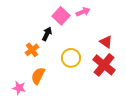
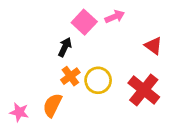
red triangle: (106, 42) -> (153, 46), moved
orange cross: (32, 50) -> (70, 76), moved
pink star: (19, 88) -> (19, 112), moved

